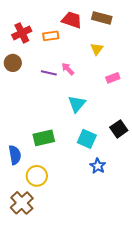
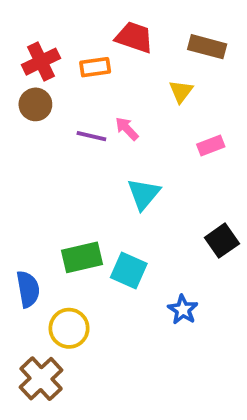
brown rectangle: (102, 18) -> (207, 47), moved
brown circle: (13, 63) -> (35, 104), moved
cyan square: (87, 139) -> (129, 270), moved

